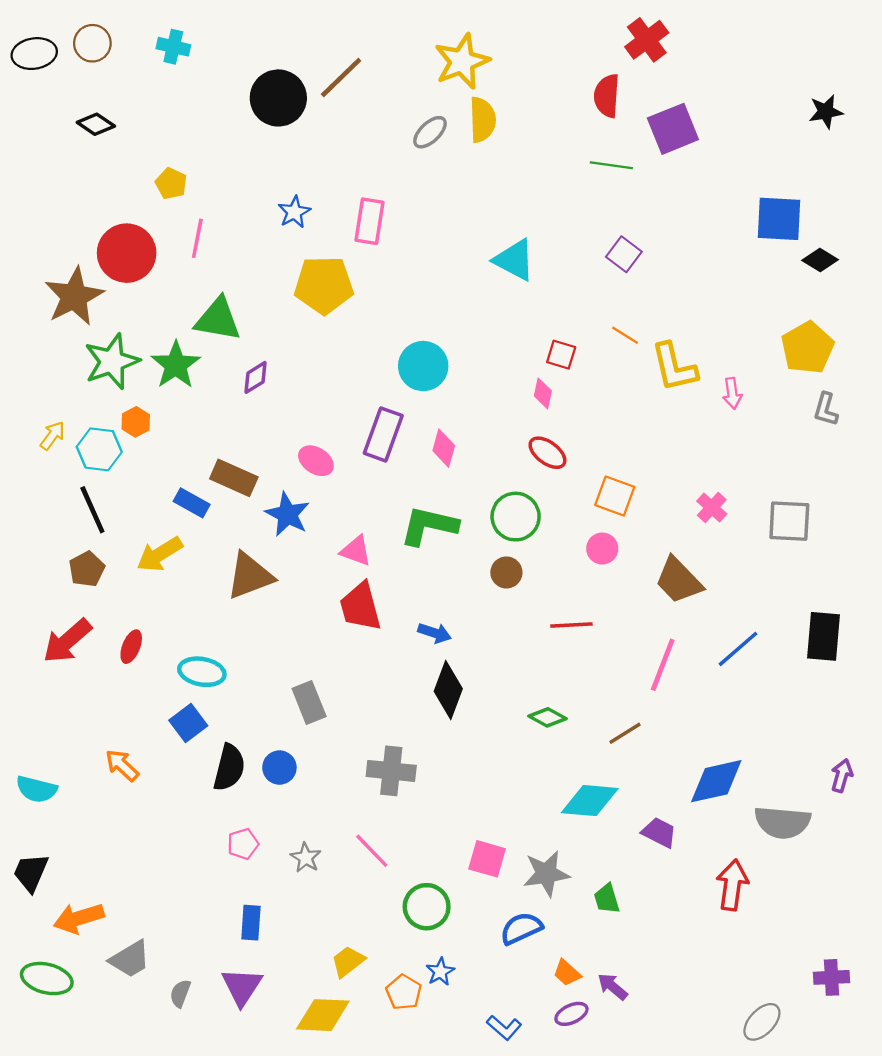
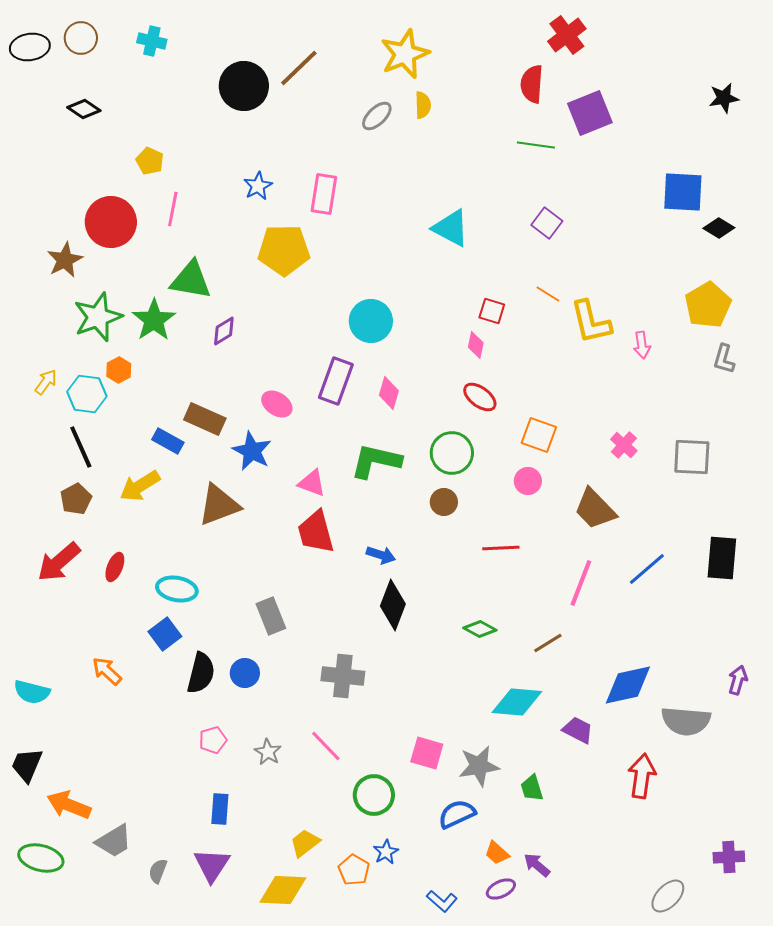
yellow semicircle: (482, 120) -> (423, 105), size x0.7
brown star: (74, 296) -> (65, 260), size x0.7
orange arrow: (79, 918) -> (69, 805), turned 39

